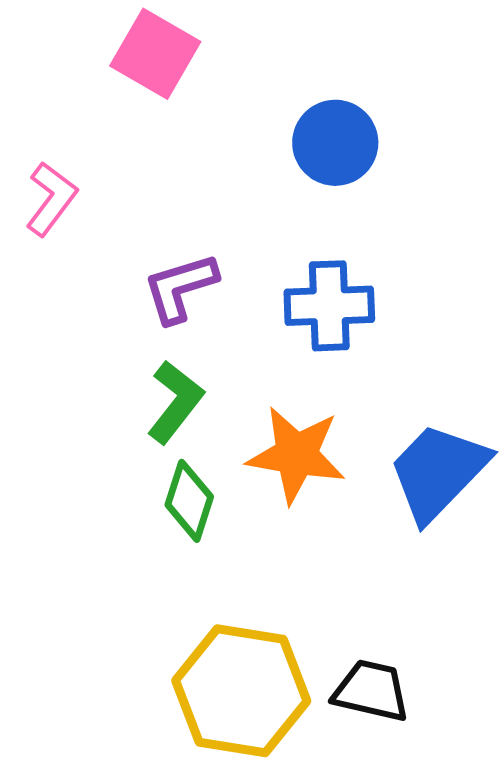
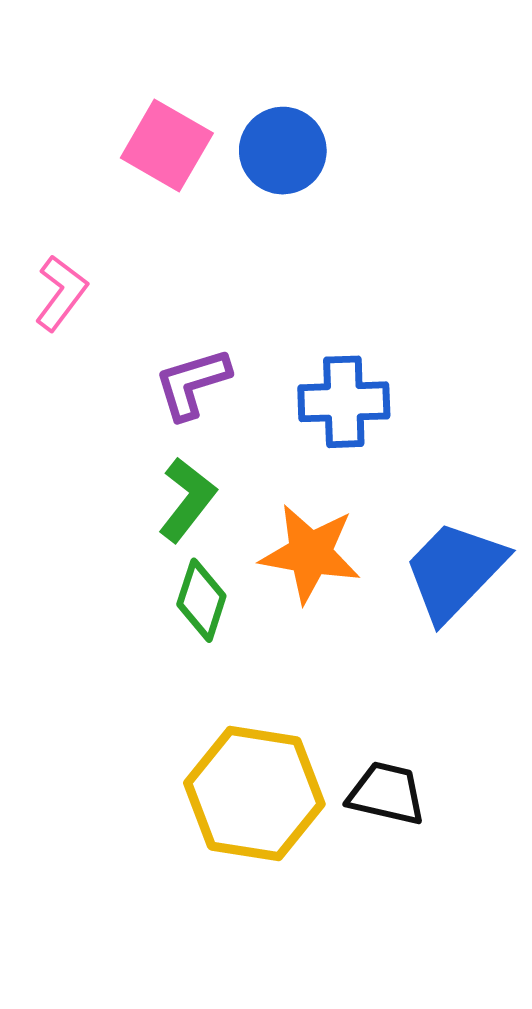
blue circle: (335, 143) -> (283, 151), moved

